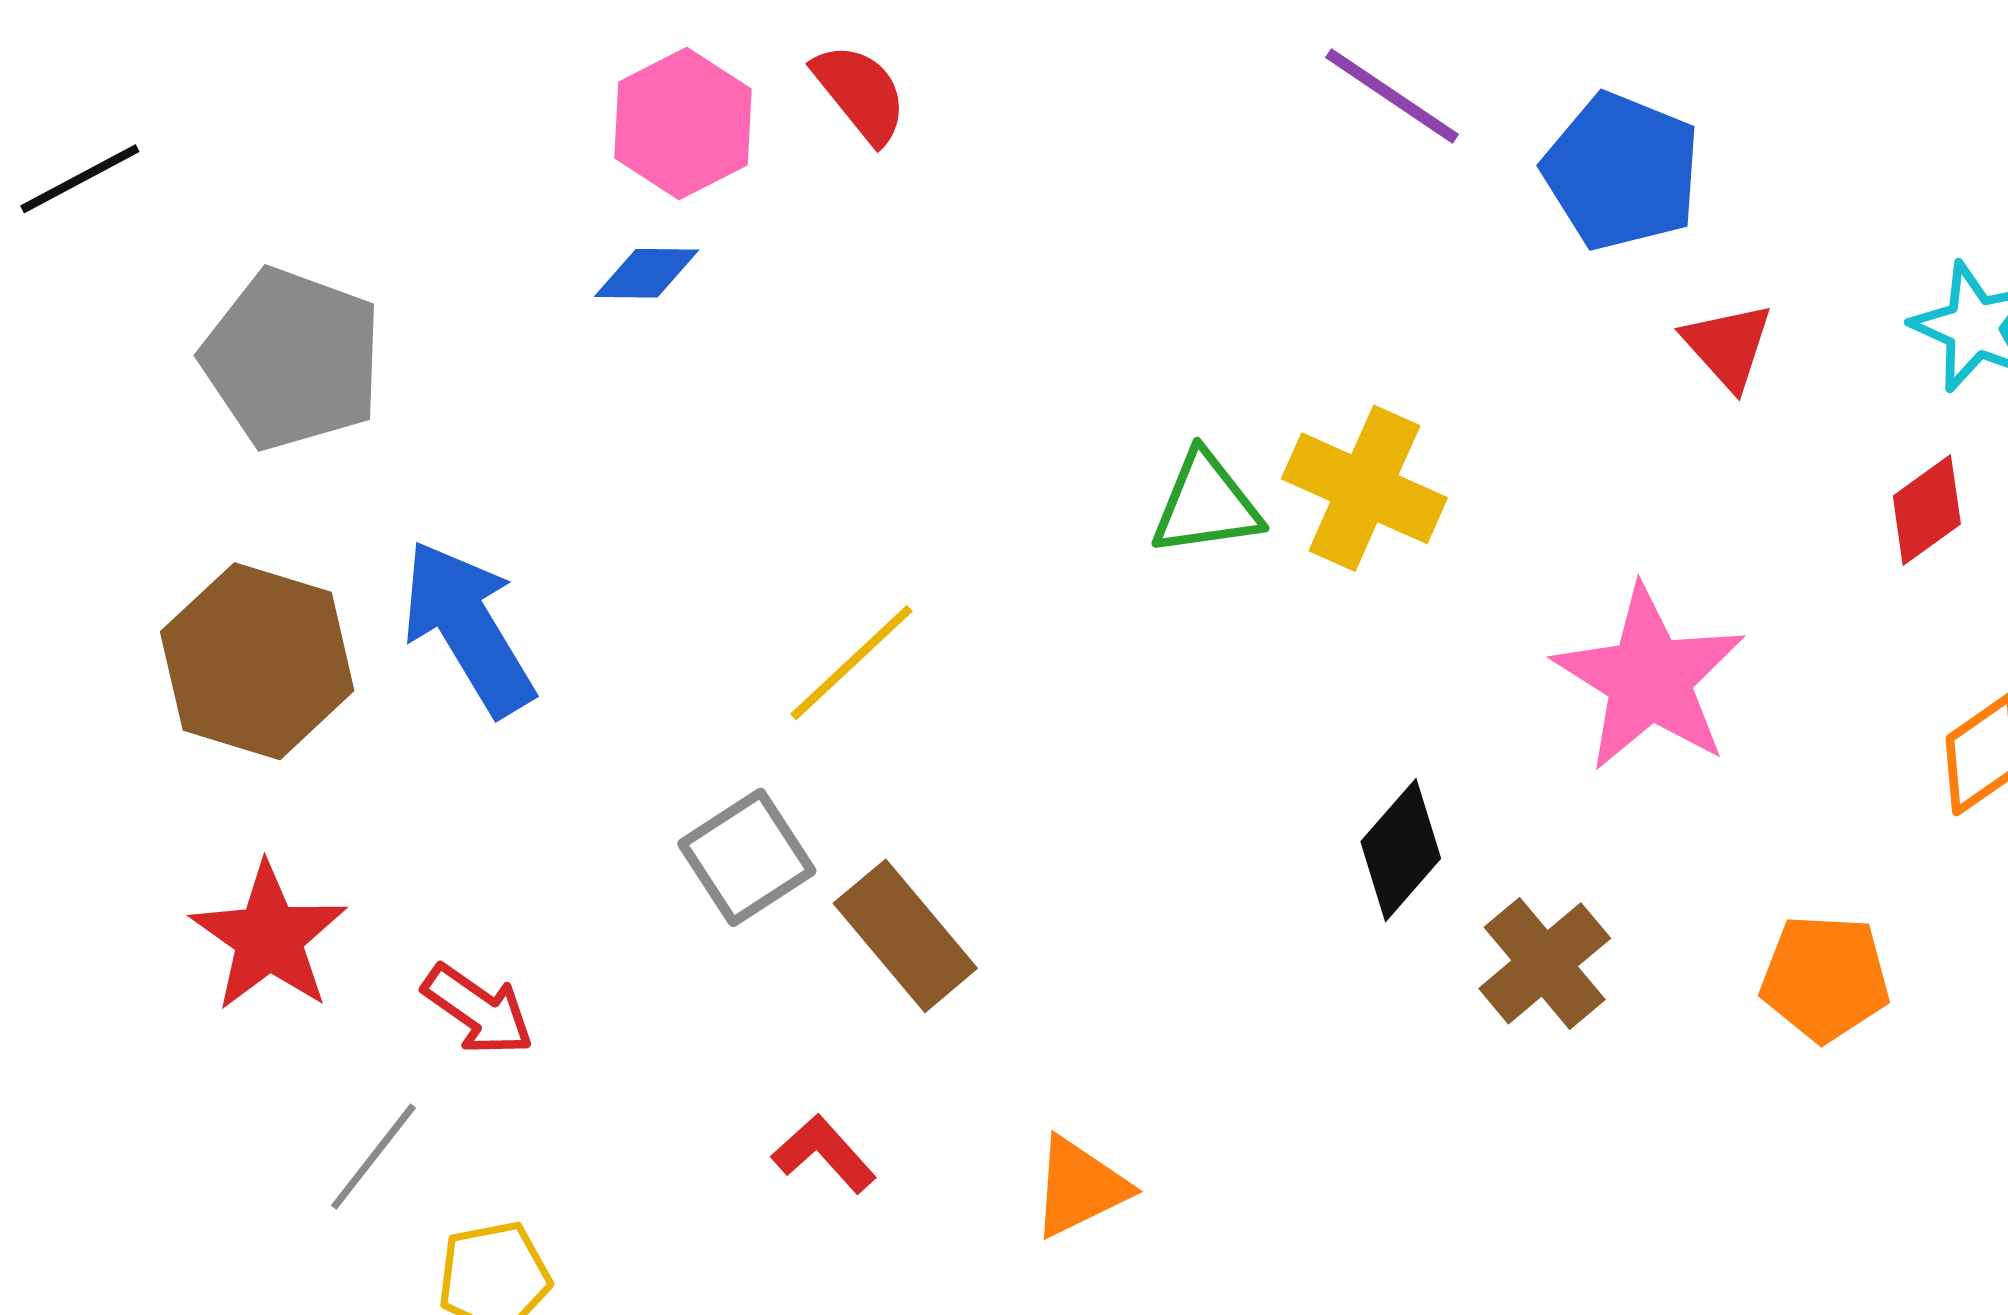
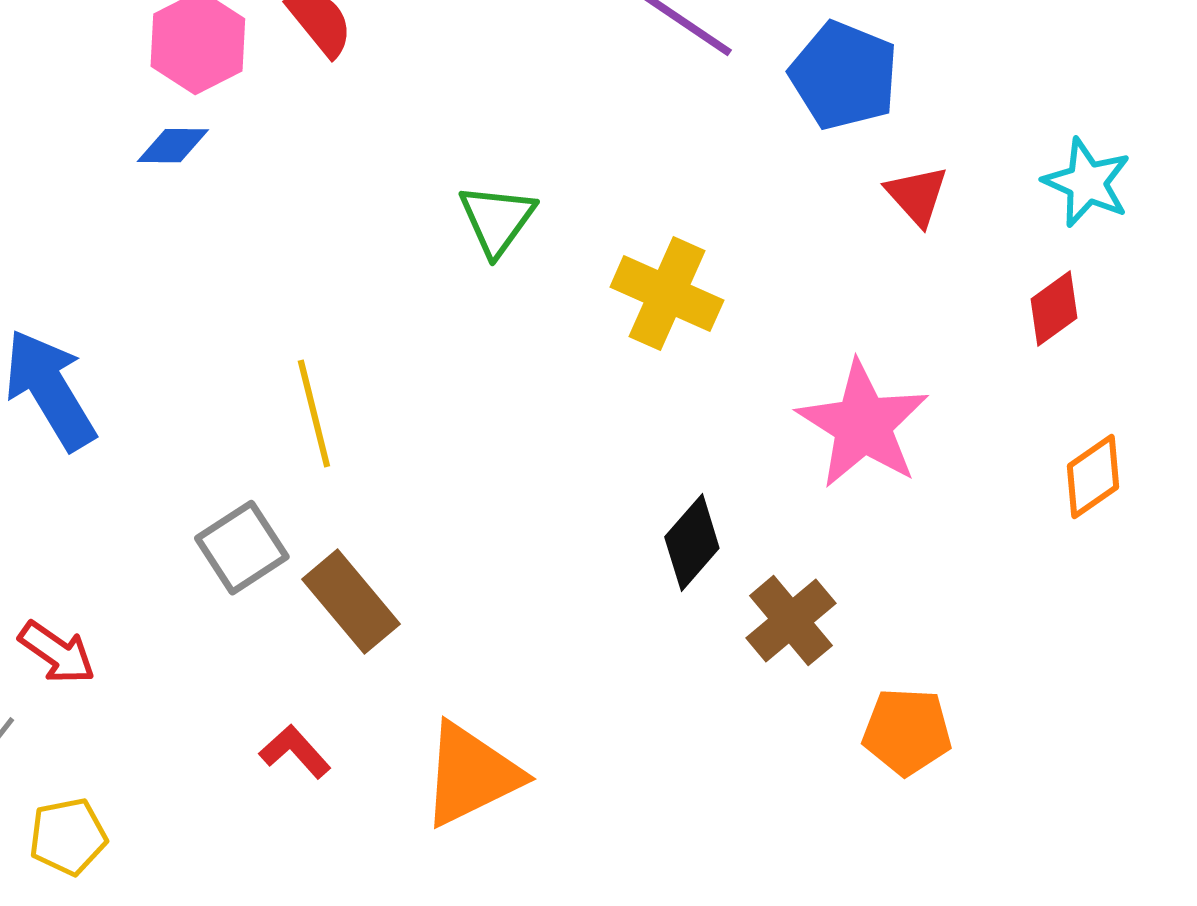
green triangle: (1206, 504) -> (497, 220), moved, turned -46
yellow line: (852, 663) -> (314, 414), turned -61
orange pentagon: (1825, 978) -> (907, 732), moved
orange triangle: (1080, 1187) -> (471, 775), size x1.5

